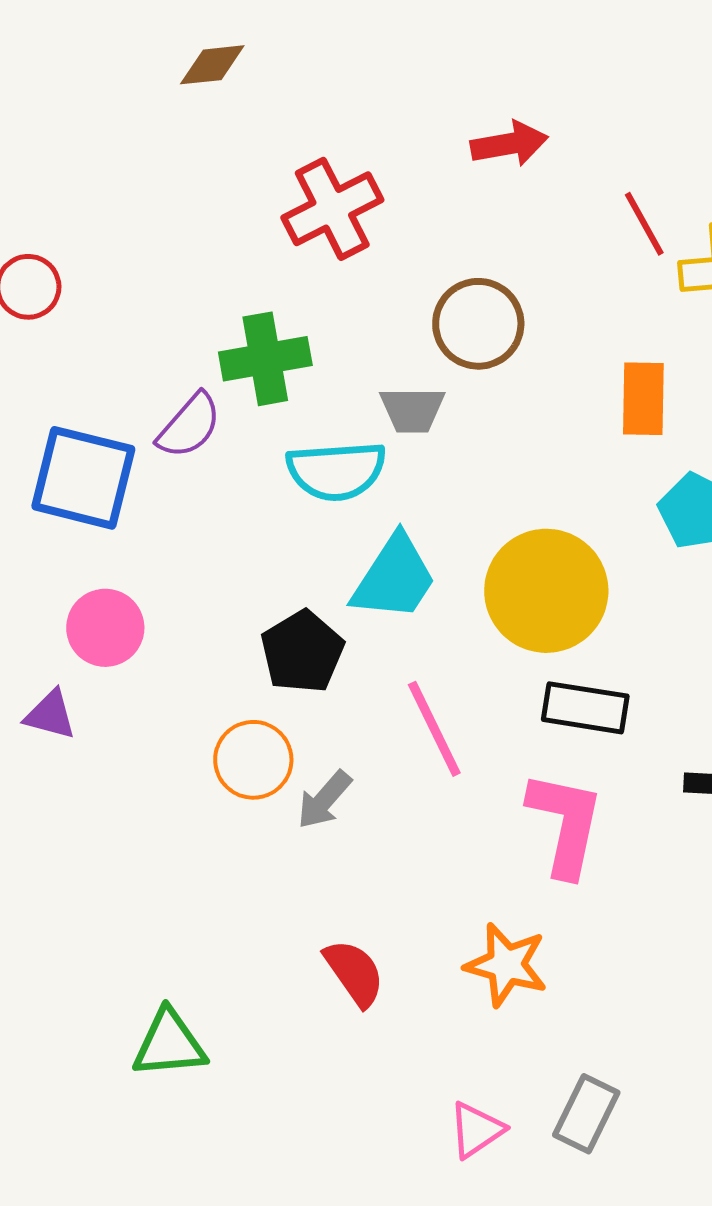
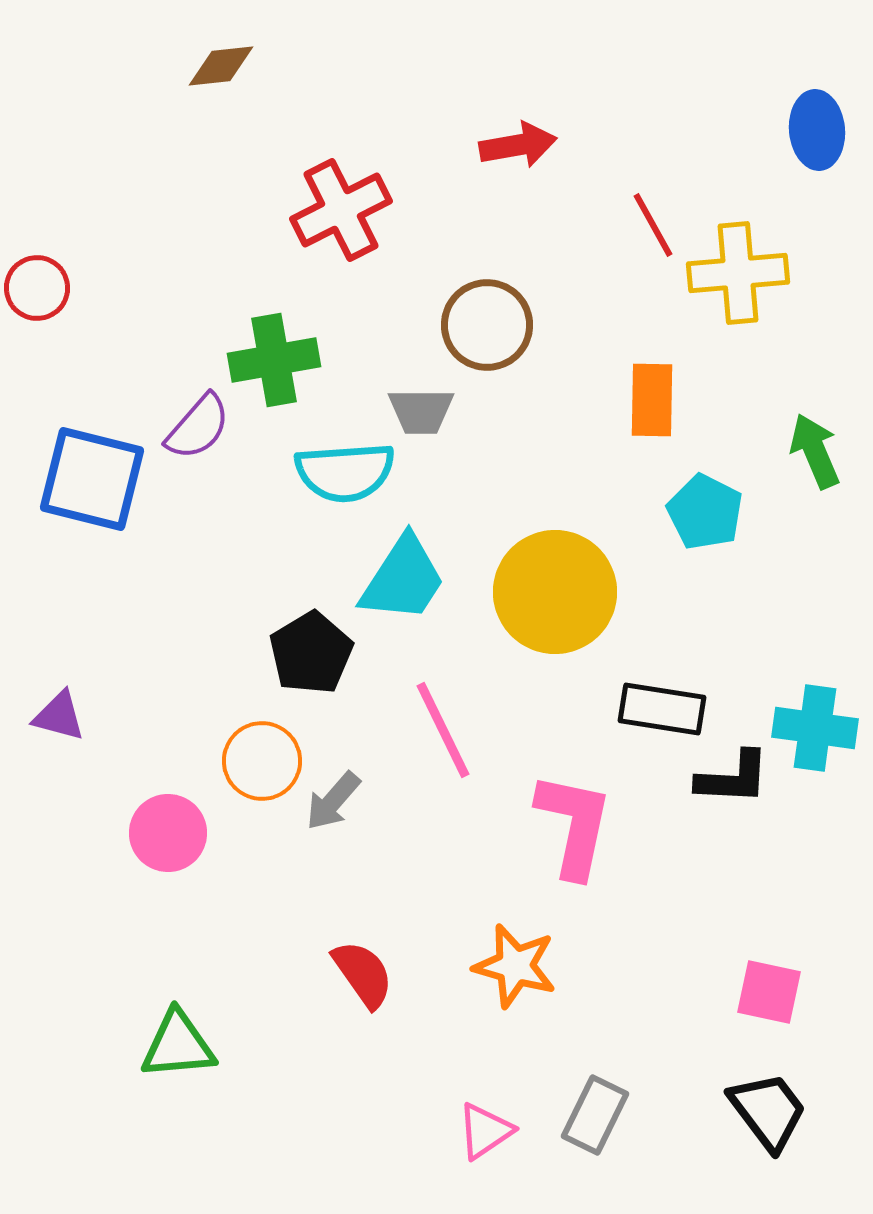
pink circle: (105, 628) -> (168, 833), moved
black rectangle: (585, 708) -> (662, 709), moved

